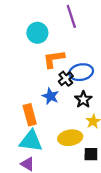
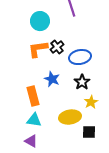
orange L-shape: (54, 59) -> (38, 49), moved
black cross: (66, 79) -> (57, 47), moved
cyan triangle: (31, 141) -> (34, 120), size x0.7

